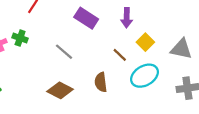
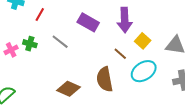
purple arrow: (127, 18) -> (125, 20), size x1.4
gray line: (64, 52) -> (60, 42), moved
brown semicircle: (101, 82) -> (105, 79), size x1.4

